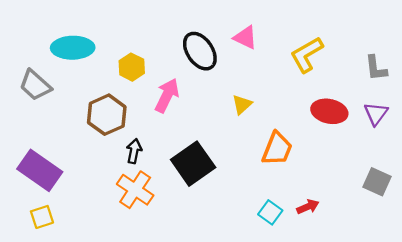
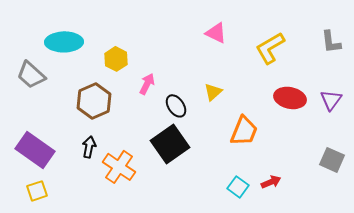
black ellipse: (200, 51) -> (176, 106), moved, size x0.7
gray L-shape: (376, 68) -> (331, 42), moved
pink arrow: (167, 95) -> (147, 84), size x0.7
black arrow: (134, 151) -> (89, 147), moved

